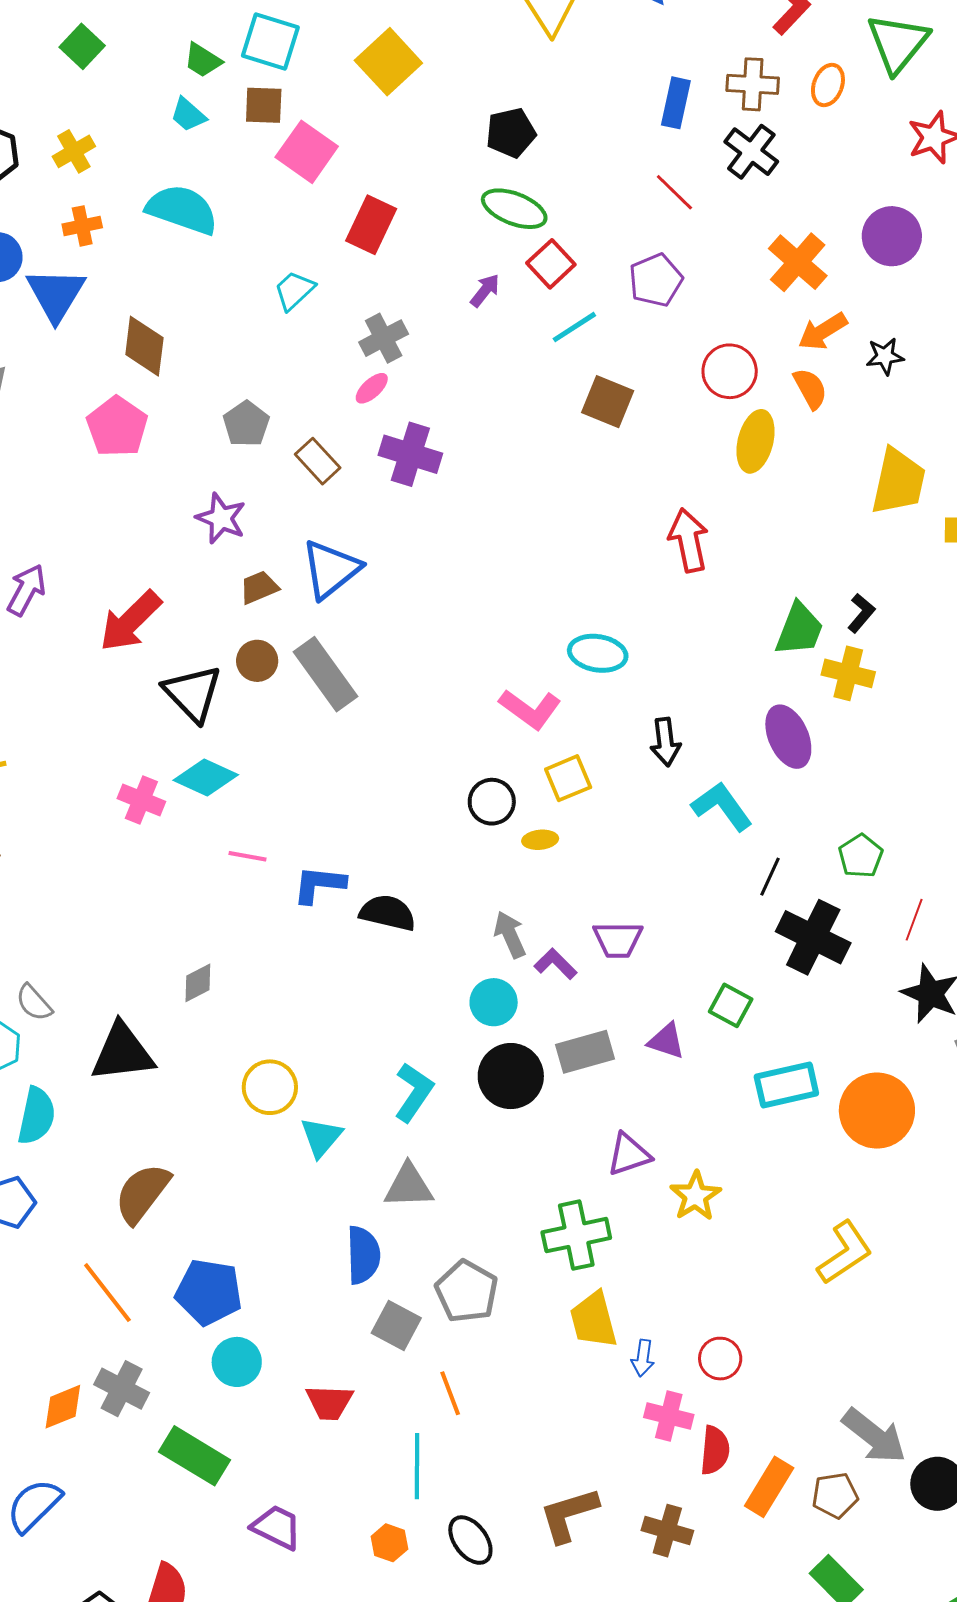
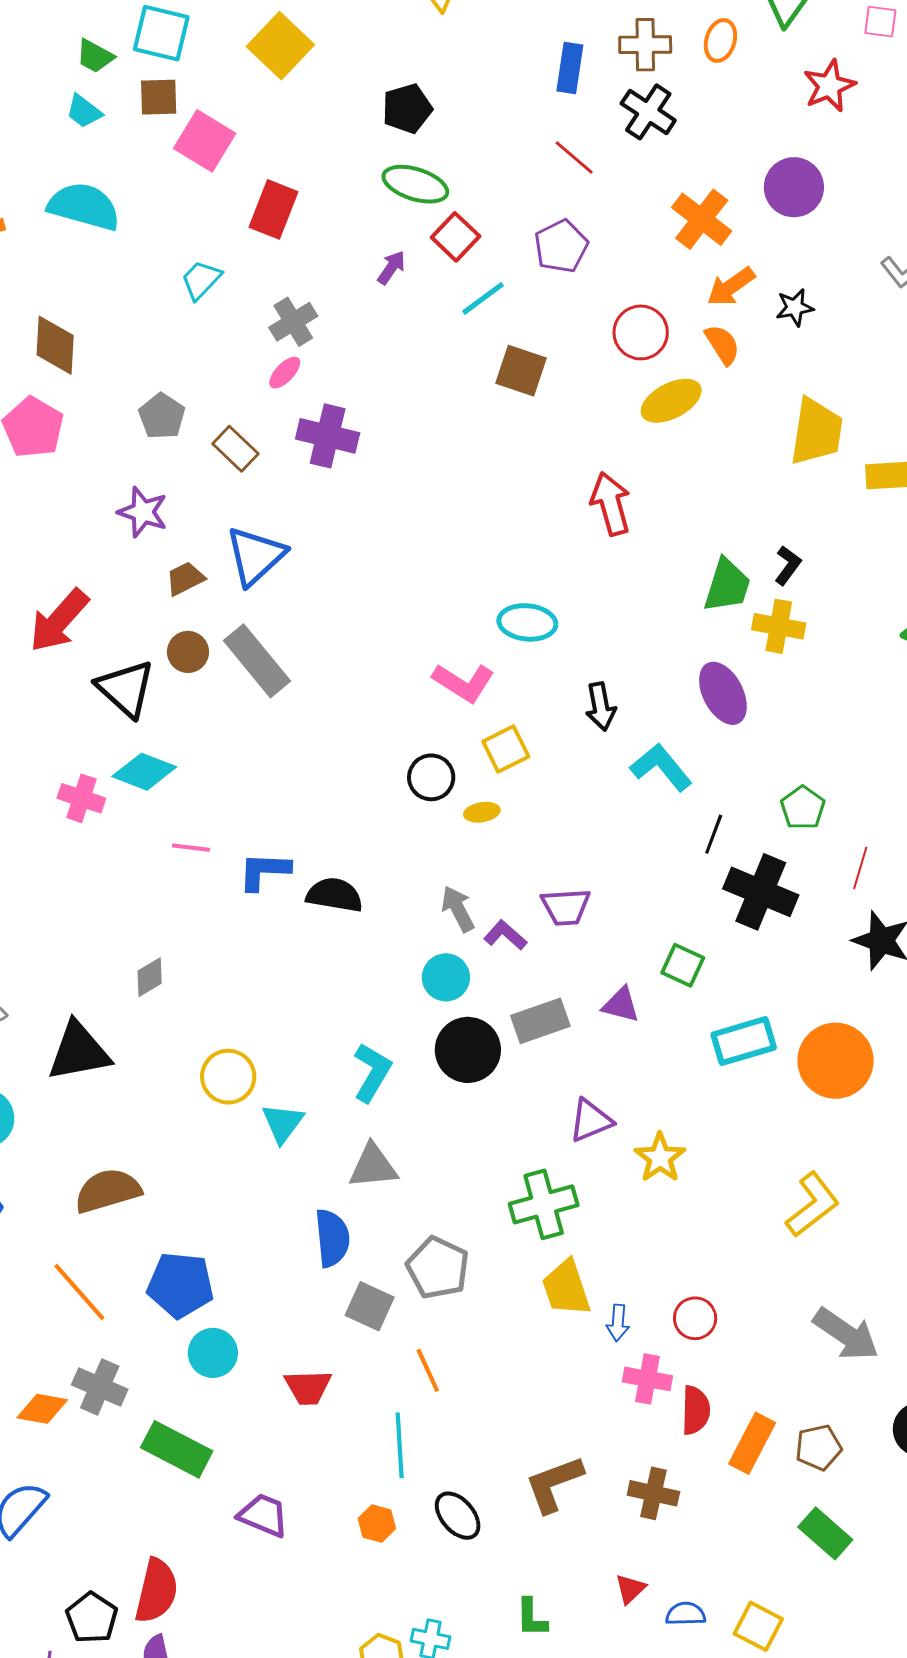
yellow ellipse: (756, 441) -> (671, 401), turned 52
brown semicircle: (142, 1193) -> (108, 1191), turned 40
orange diamond: (63, 1407) -> (42, 1409), turned 36
gray arrow: (874, 1436) -> (846, 1334), moved

